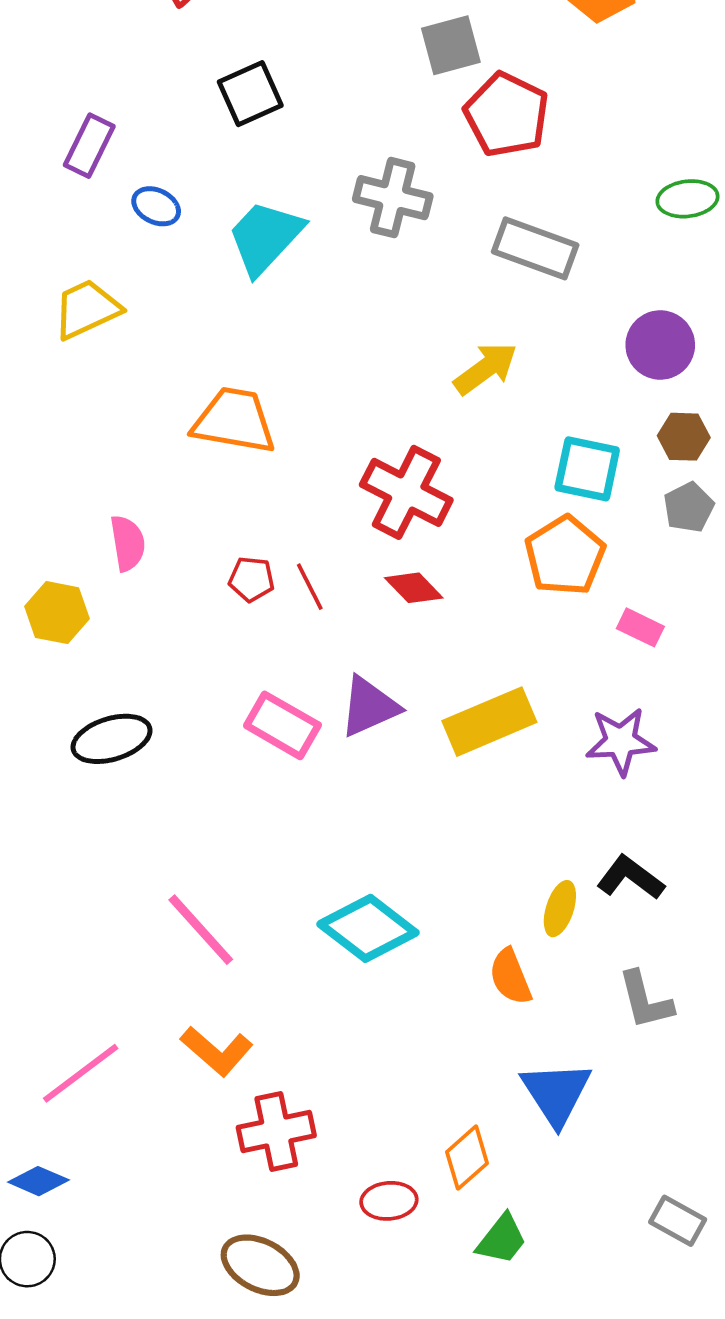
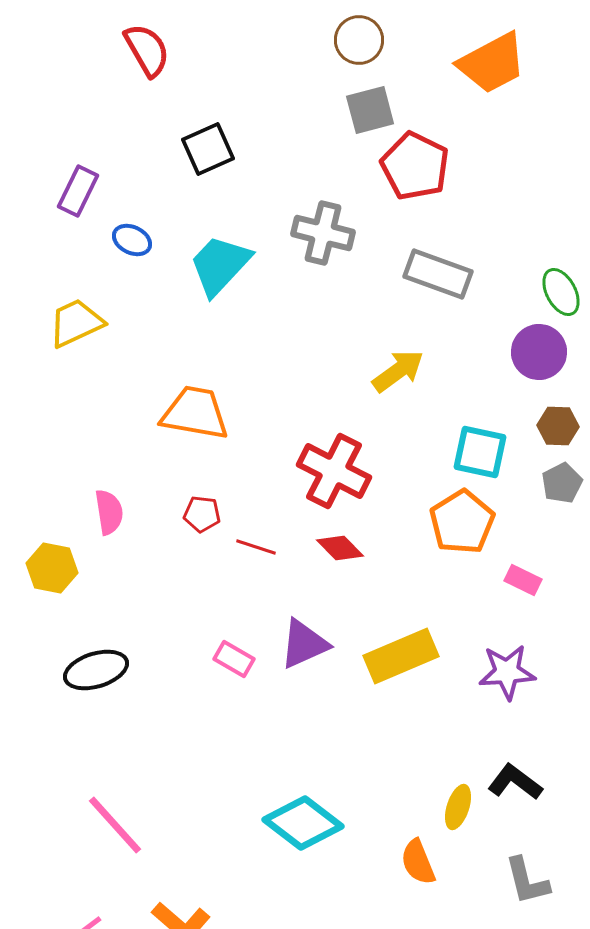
green ellipse: (687, 199) -> (561, 292), moved, turned 69
red pentagon: (251, 579) -> (202, 514), moved
red line: (310, 587) -> (256, 547), turned -45
pink rectangle: (282, 725) -> (234, 659), size x0.7
pink line: (201, 930) -> (115, 825), moved

